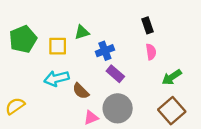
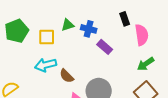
blue cross: (105, 51) -> (89, 29), moved, turned 35
pink semicircle: (151, 52) -> (142, 35), moved, size x1.5
purple rectangle: (115, 74) -> (105, 47), moved

